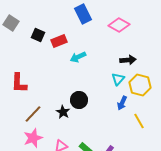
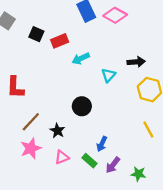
pink diamond: (119, 25) -> (115, 15), moved
cyan triangle: (118, 79) -> (108, 75), moved
blue arrow: (122, 103) -> (102, 144), moved
black star: (63, 112) -> (57, 131), moved

